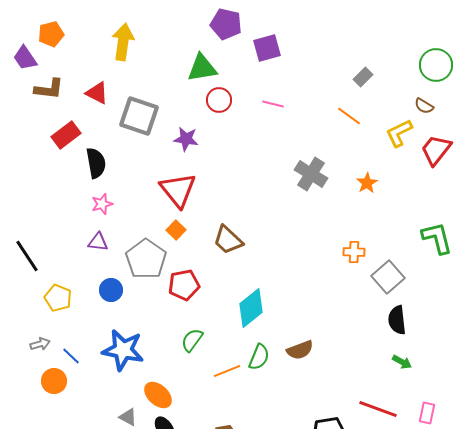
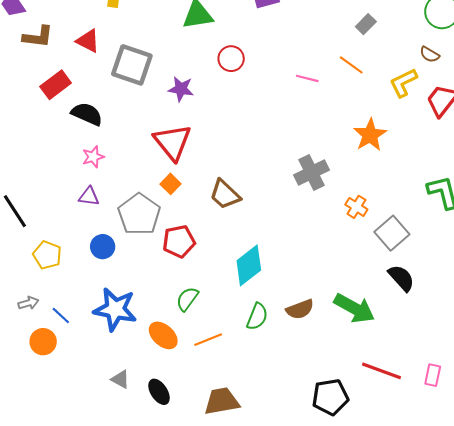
red circle: (219, 100) -> (231, 59), moved
pink line: (273, 104) -> (307, 78), moved
black semicircle: (96, 163) -> (87, 114), turned -56
gray cross: (311, 174) -> (311, 172), moved, turned 32
orange star: (367, 183) -> (370, 135), size x1.5
orange cross: (354, 252) -> (356, 207), turned 30
black semicircle: (397, 320) -> (401, 278), turned 144
green arrow: (402, 362) -> (354, 308), moved, size x2.0
orange line: (227, 371) -> (208, 340), moved
orange ellipse: (158, 395) -> (163, 335), moved

